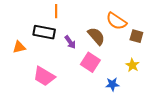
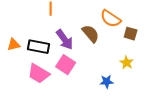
black rectangle: (44, 32) -> (39, 47), moved
purple arrow: (70, 42) -> (65, 40), size x1.5
pink square: (90, 62) -> (66, 65), moved

